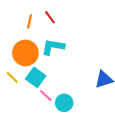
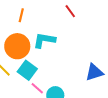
red line: (50, 17) -> (70, 11), moved

